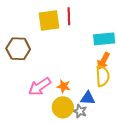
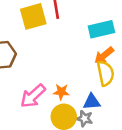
orange arrow: (103, 61) -> (104, 55), turned 30

